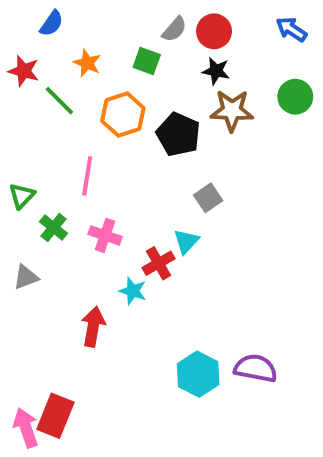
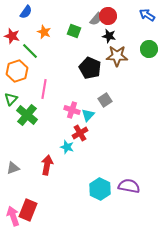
gray semicircle: (174, 29) -> (96, 19), moved
orange hexagon: (123, 115) -> (17, 71), moved
green cross: (53, 228) -> (27, 115), size x1.5
pink cross: (105, 235) -> (72, 110), moved
cyan triangle: (186, 241) -> (88, 115), moved
gray triangle: (26, 277) -> (13, 168), moved

